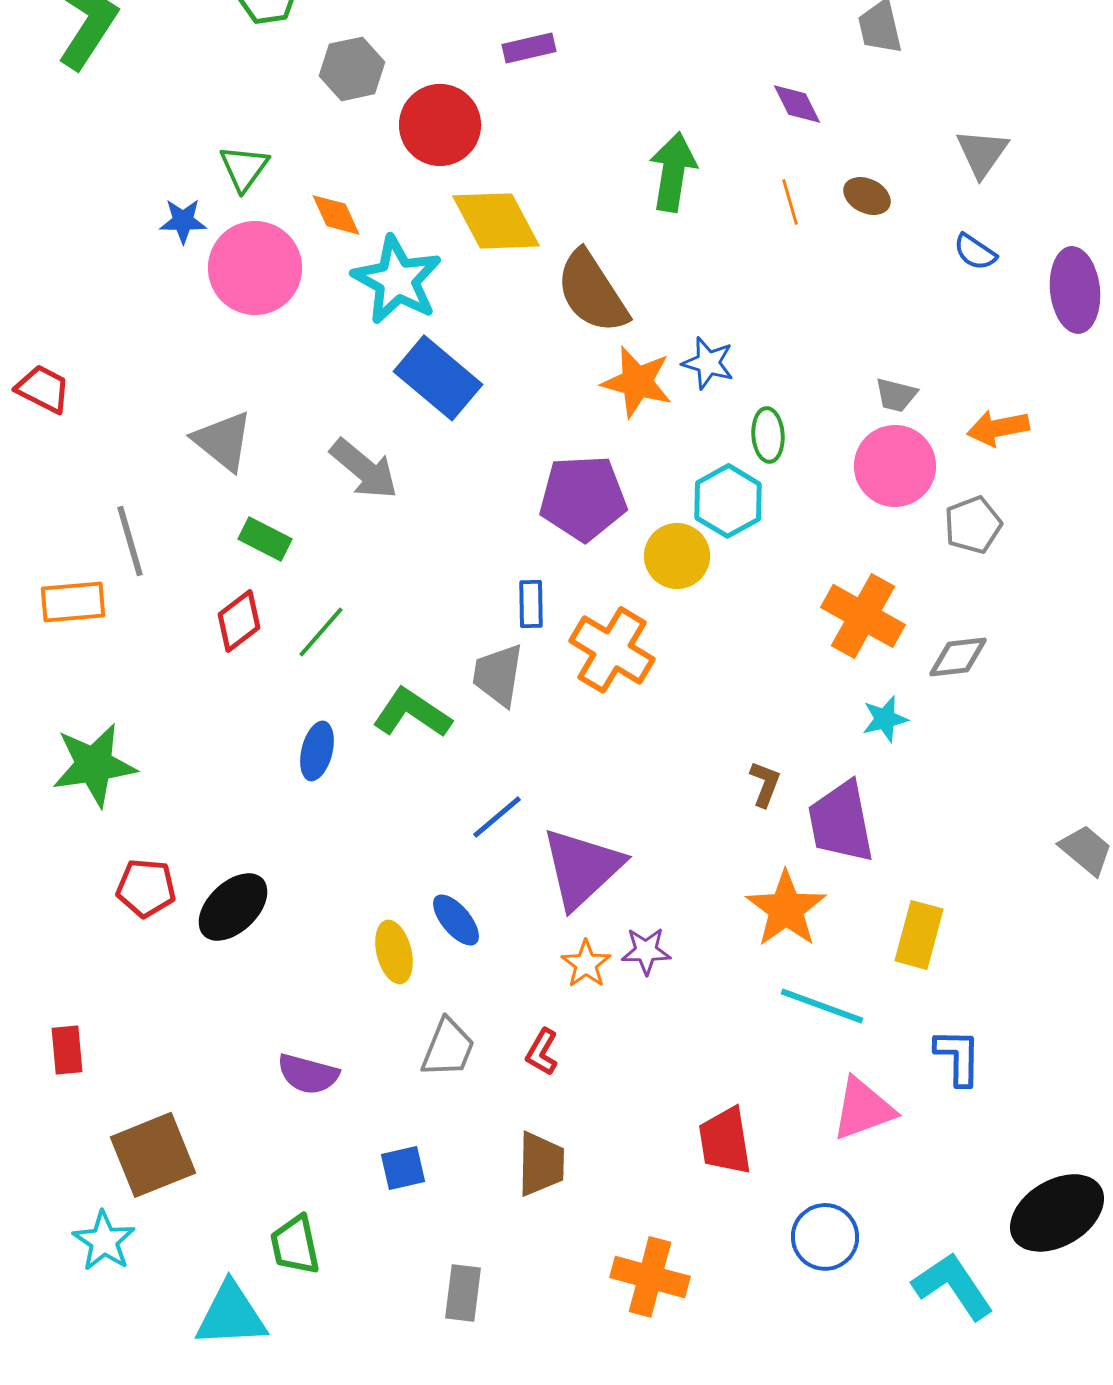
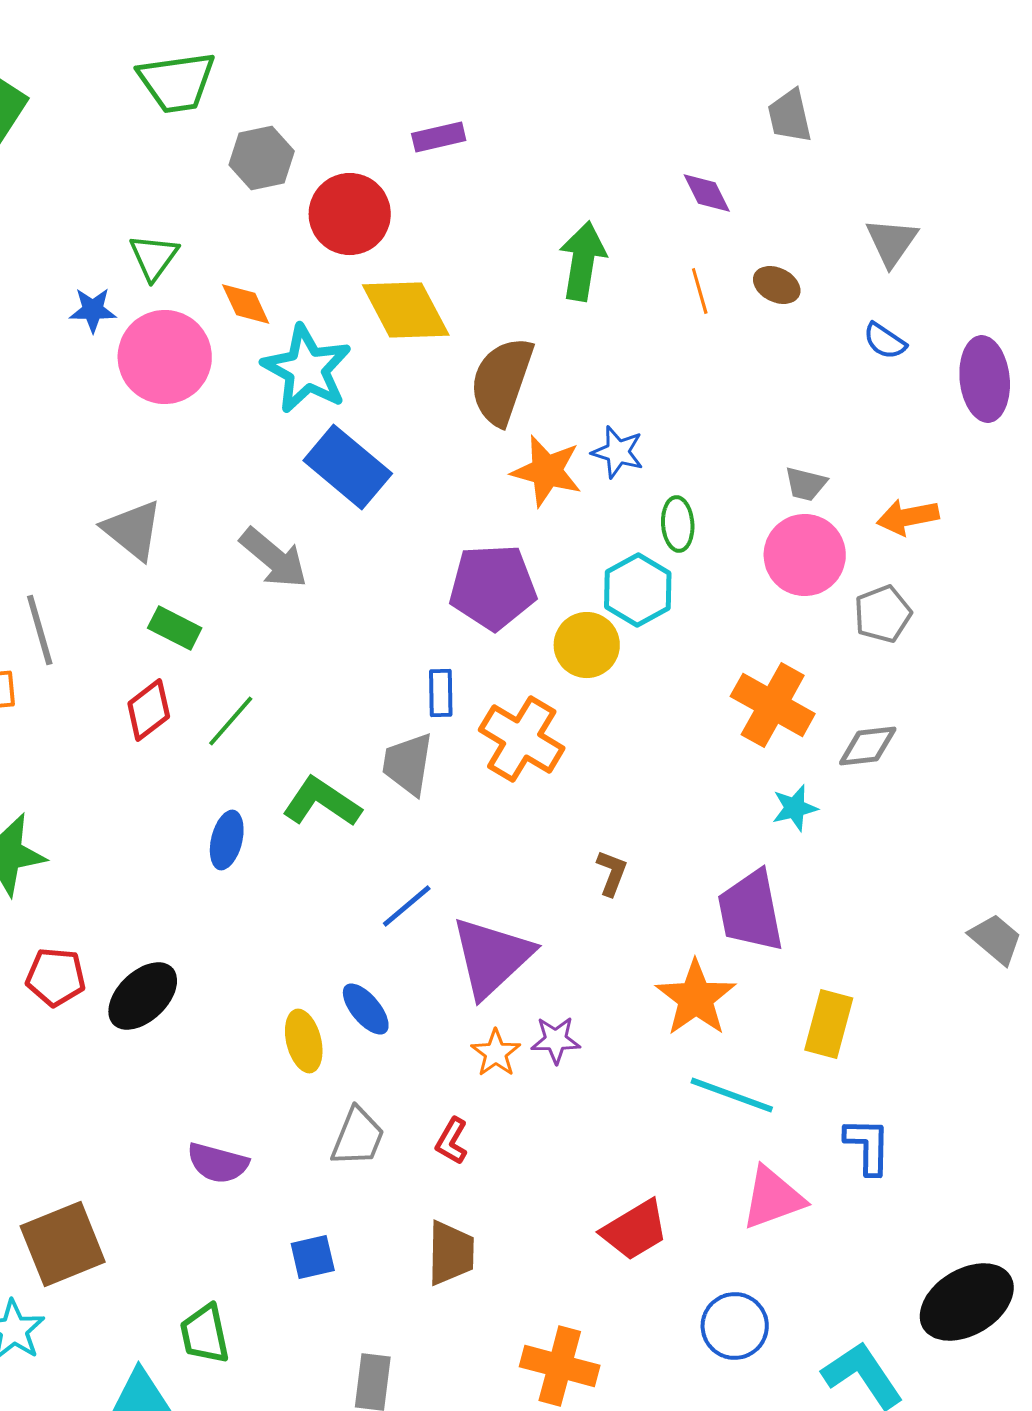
brown semicircle: (592, 292) -> (502, 381), turned 52
brown L-shape: (765, 784) -> (612, 873), moved
red trapezoid: (725, 1141) -> (635, 1230), turned -112

